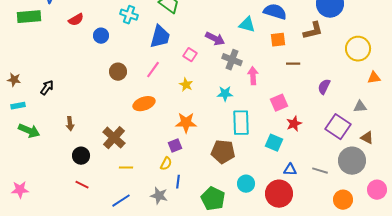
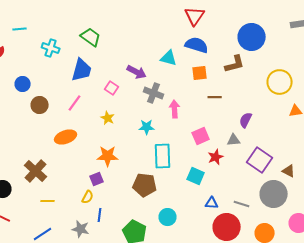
blue circle: (101, 36) -> (23, 84), moved
gray triangle: (360, 107) -> (234, 140), moved
red circle: (279, 194) -> (227, 227), moved

